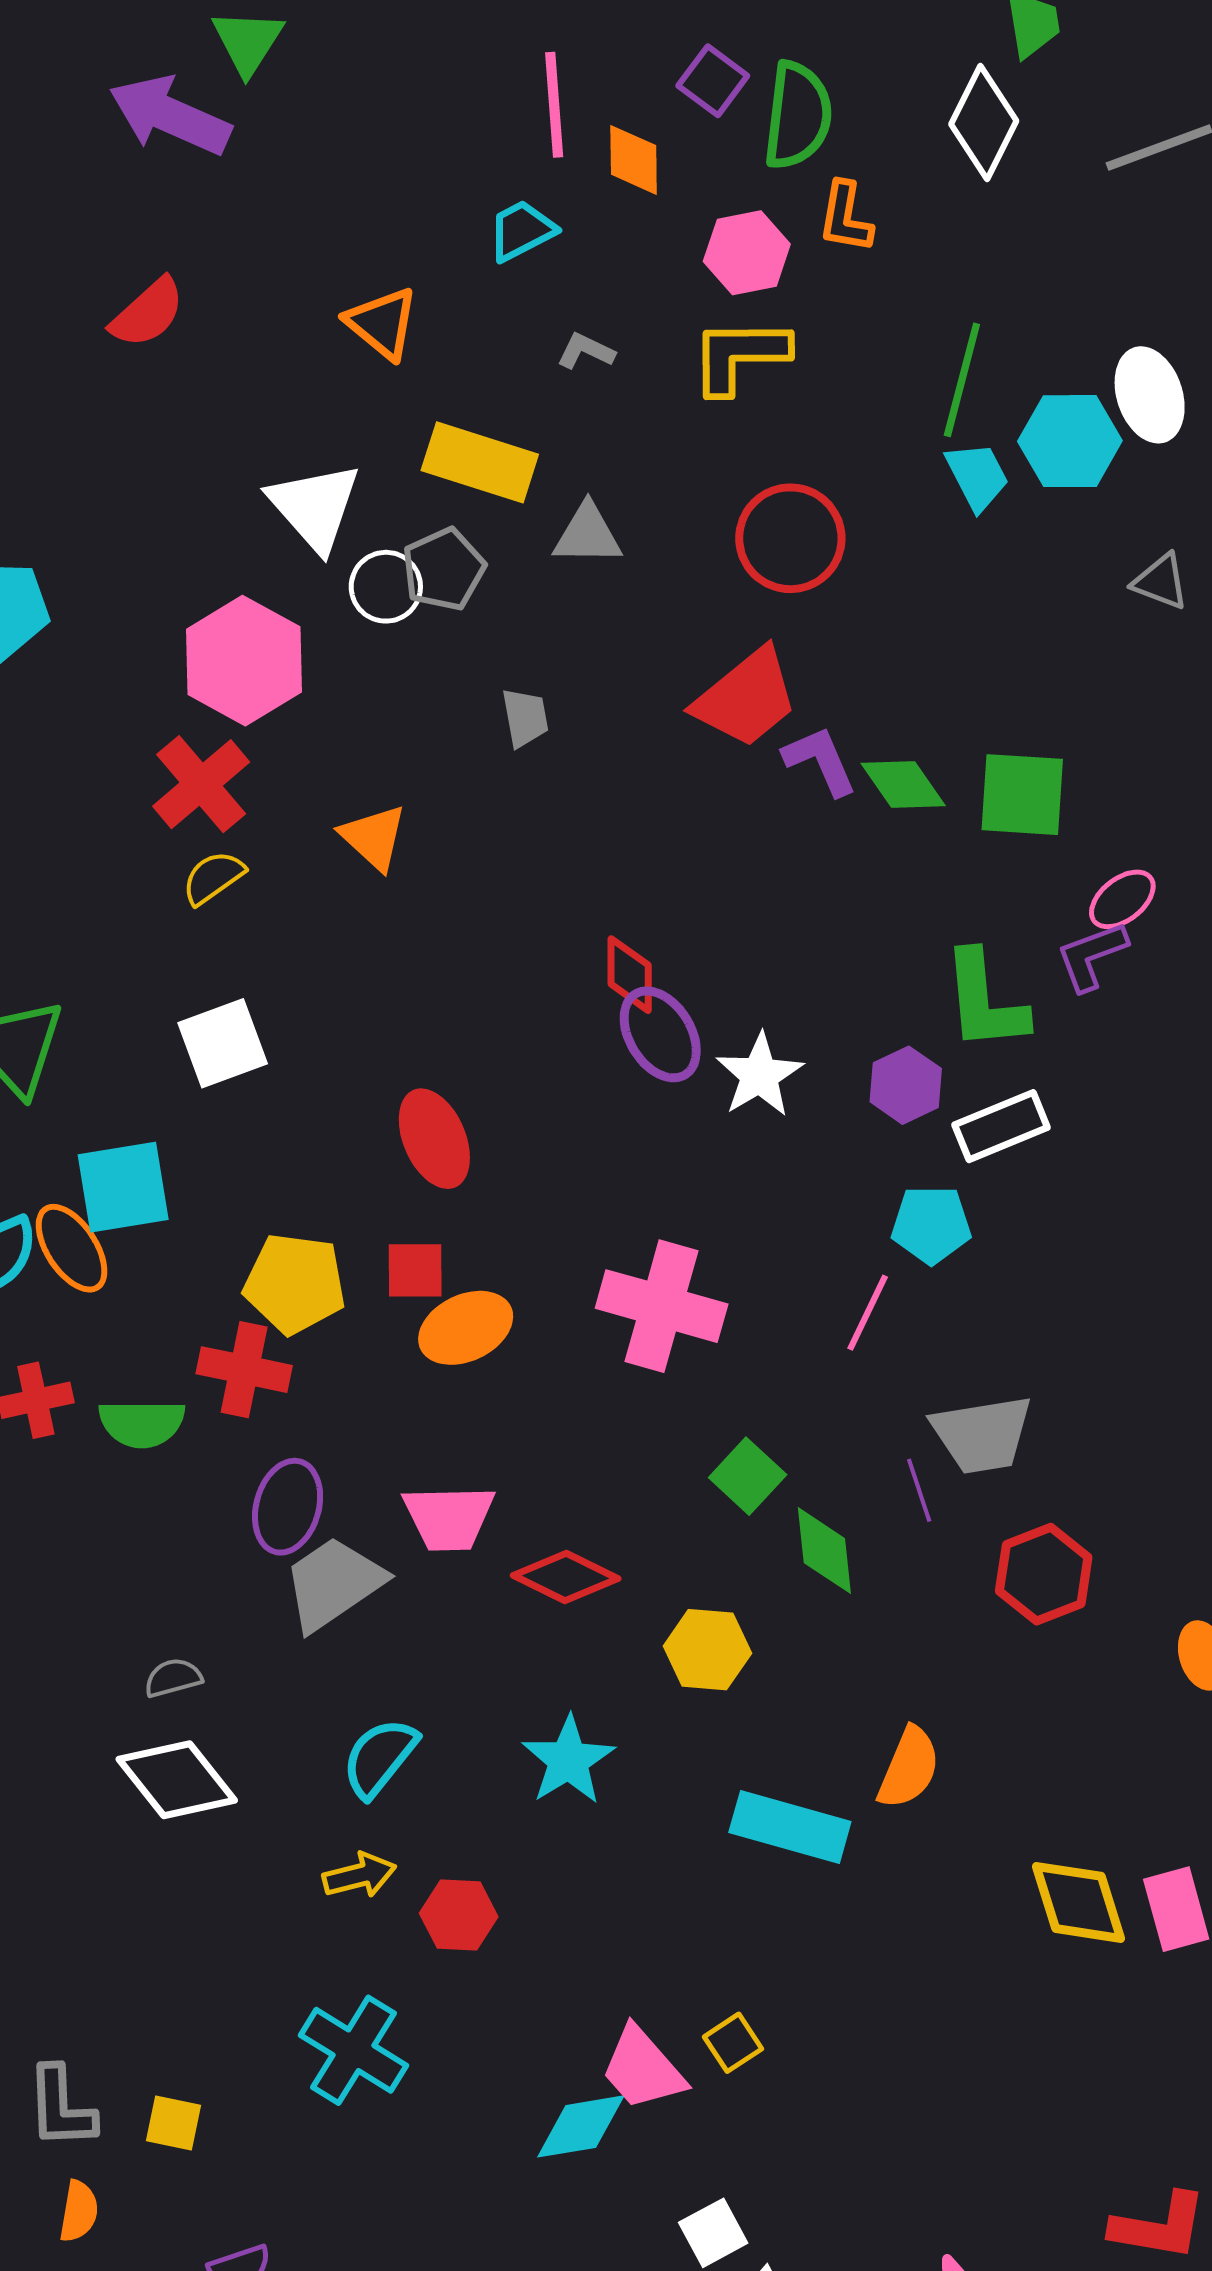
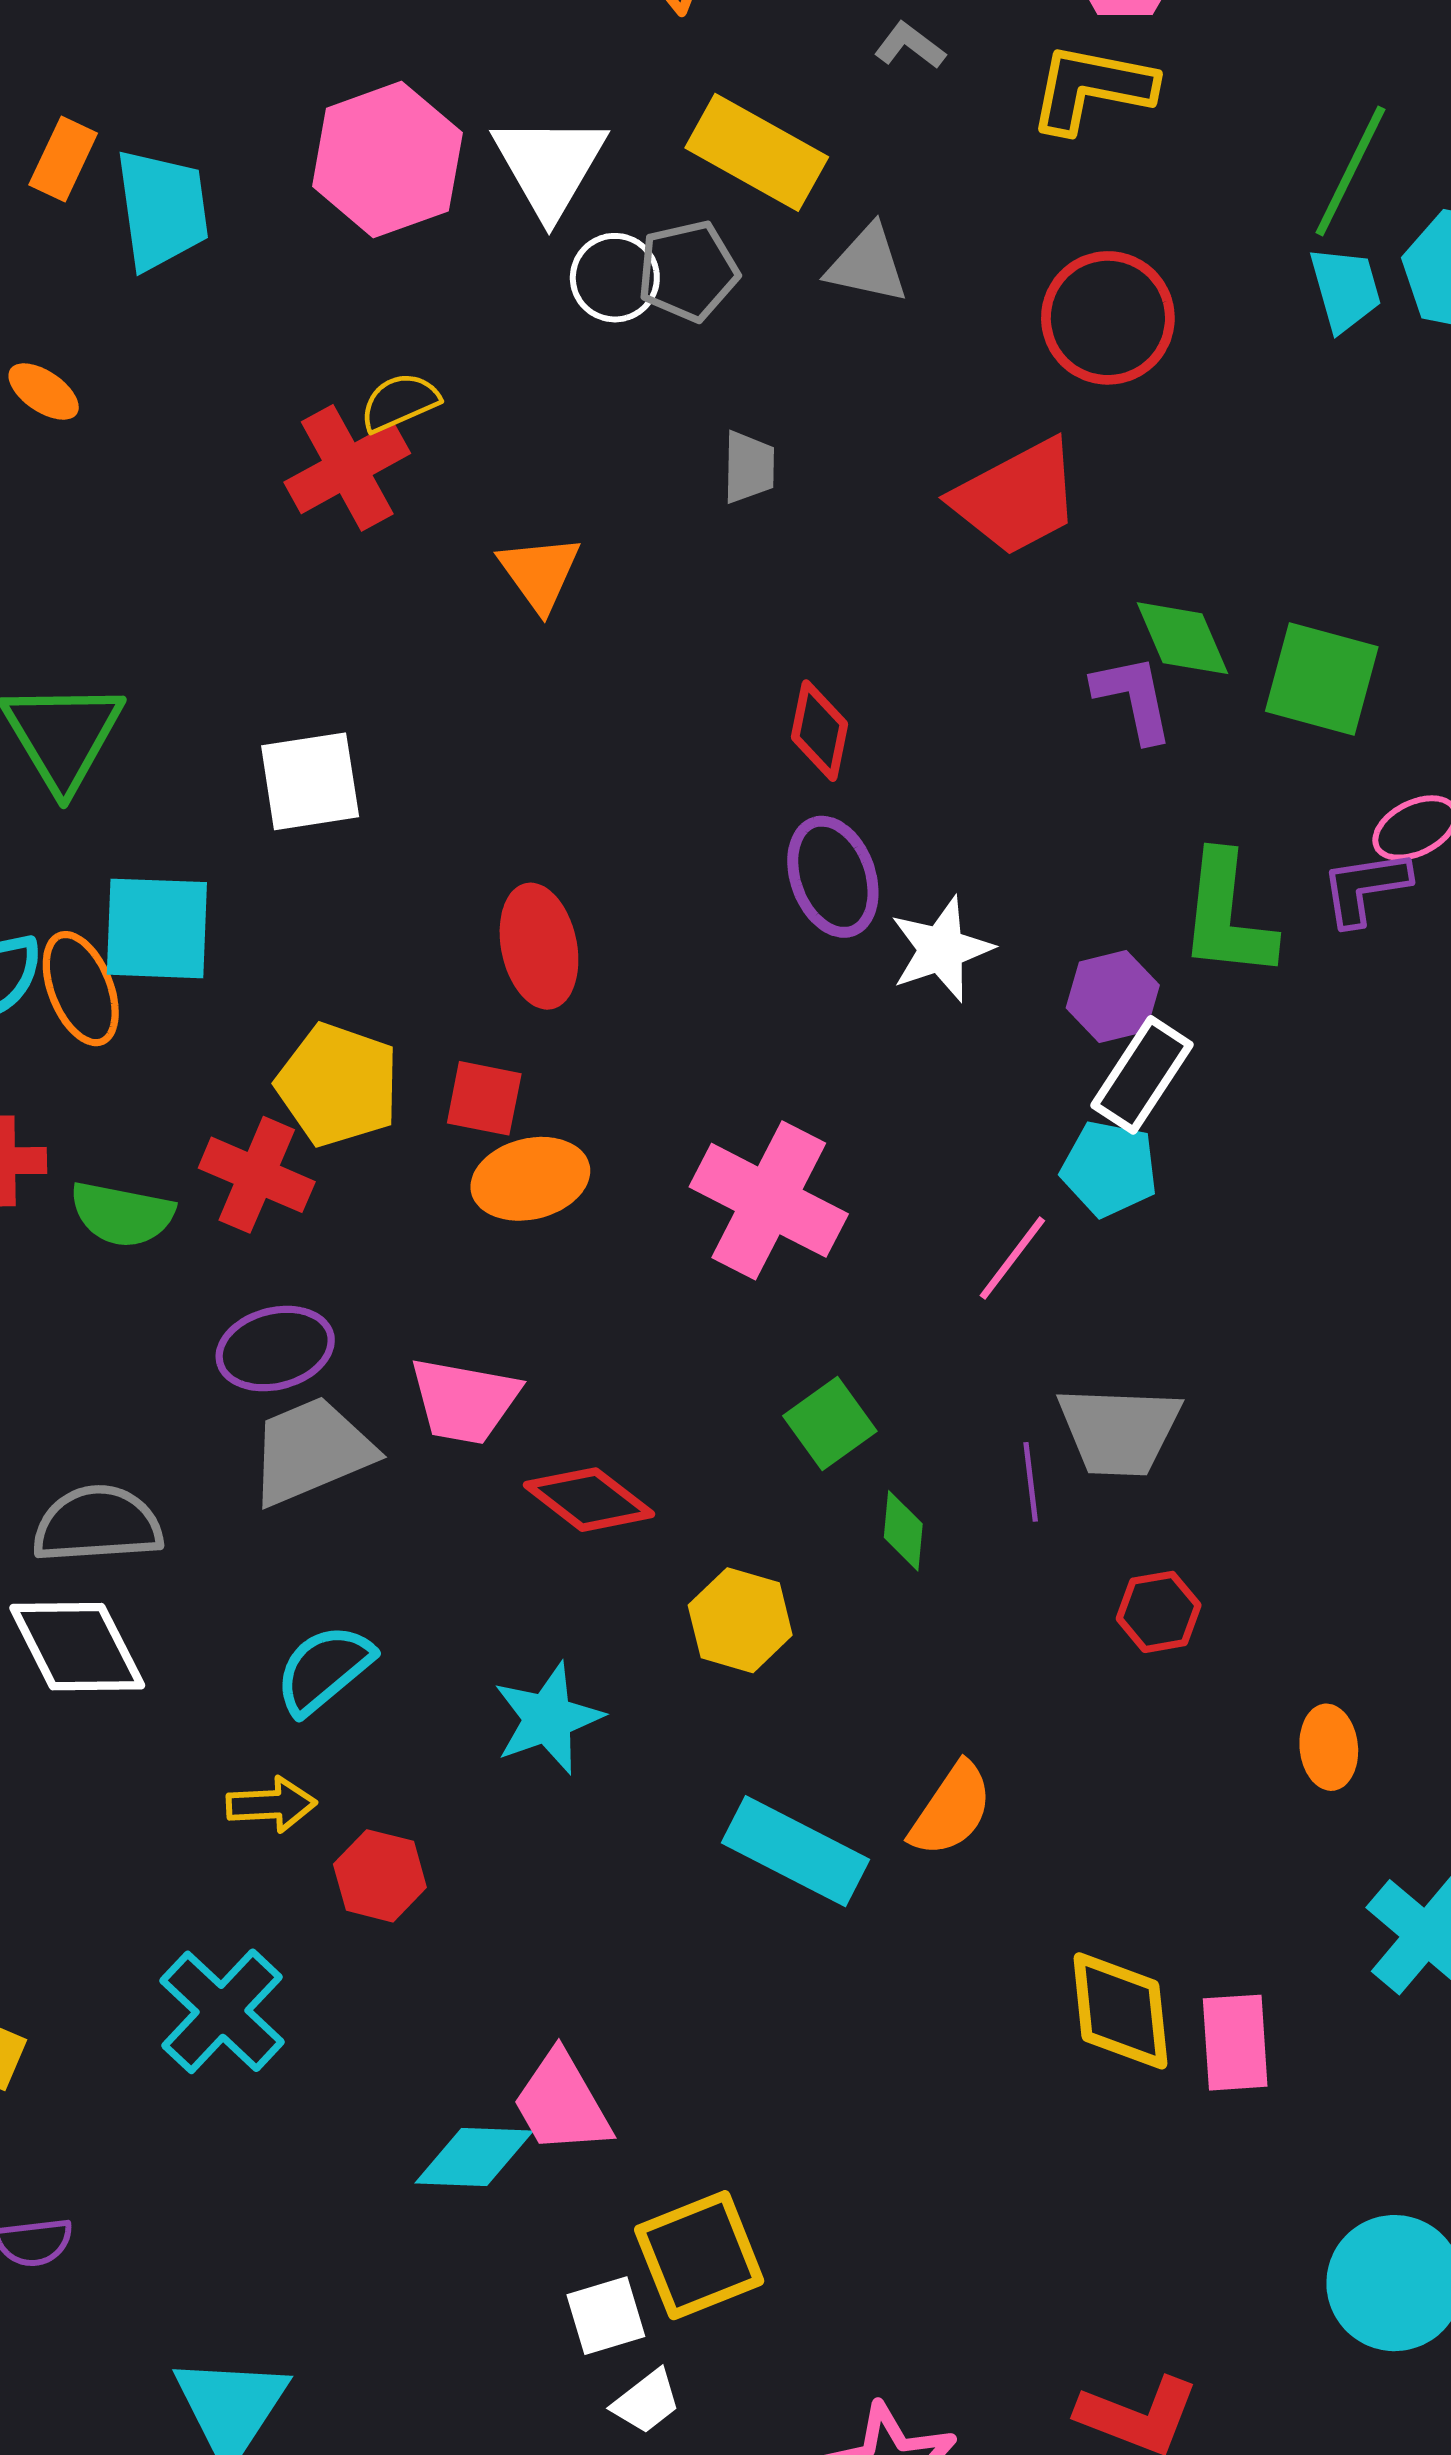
pink hexagon: (244, 661) -> (387, 160), moved
purple L-shape: (820, 761) -> (1133, 698), moved
yellow semicircle: (213, 877) -> (400, 402), moved
red diamond: (630, 975) -> (820, 731), moved
white rectangle: (1001, 1126) -> (1142, 1075), moved, turned -46
purple ellipse: (288, 1507) -> (275, 1349), turned 48
green diamond: (824, 1551) -> (903, 1531), size x0.7
red hexagon: (1044, 1574) -> (1159, 1612), size x0.7
gray semicircle: (173, 1678) -> (98, 1524), size x1.8
yellow square: (733, 2043) -> (699, 2255), moved, size x1.8

